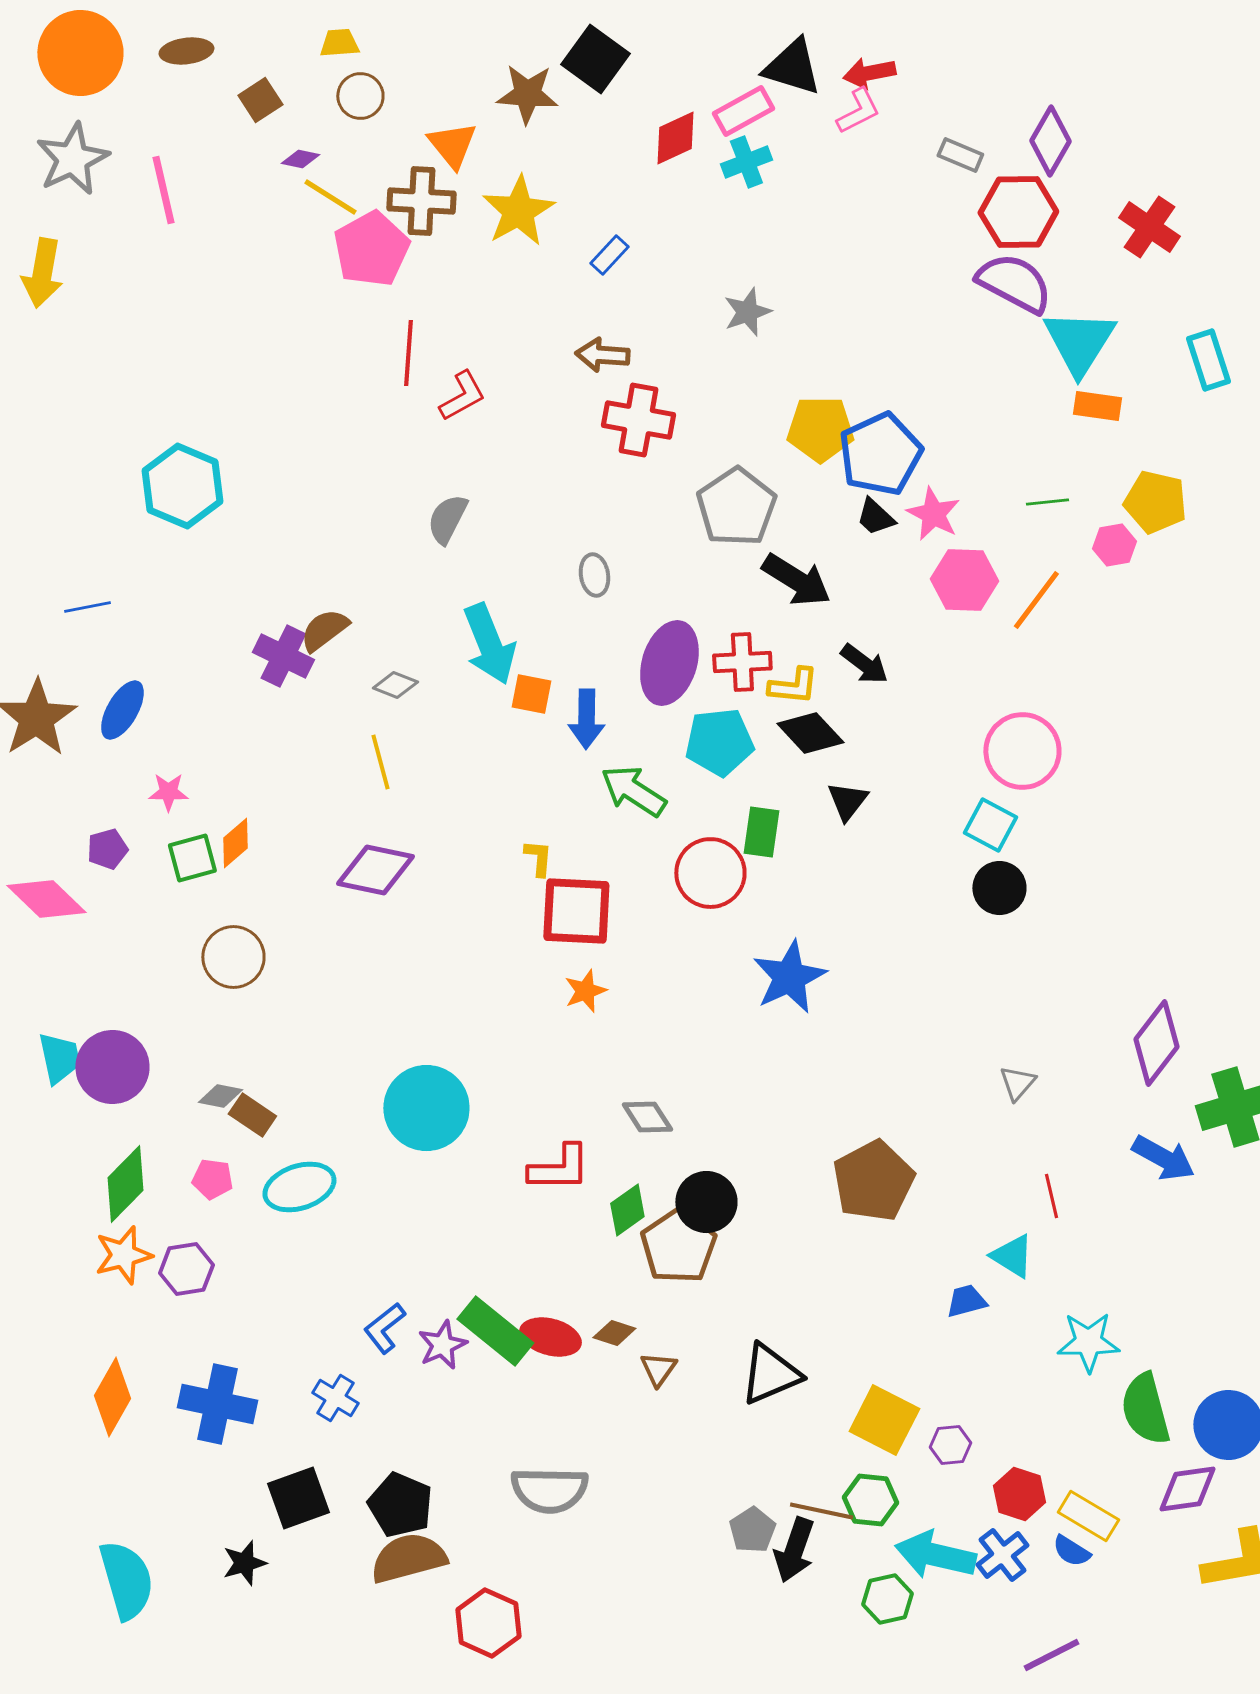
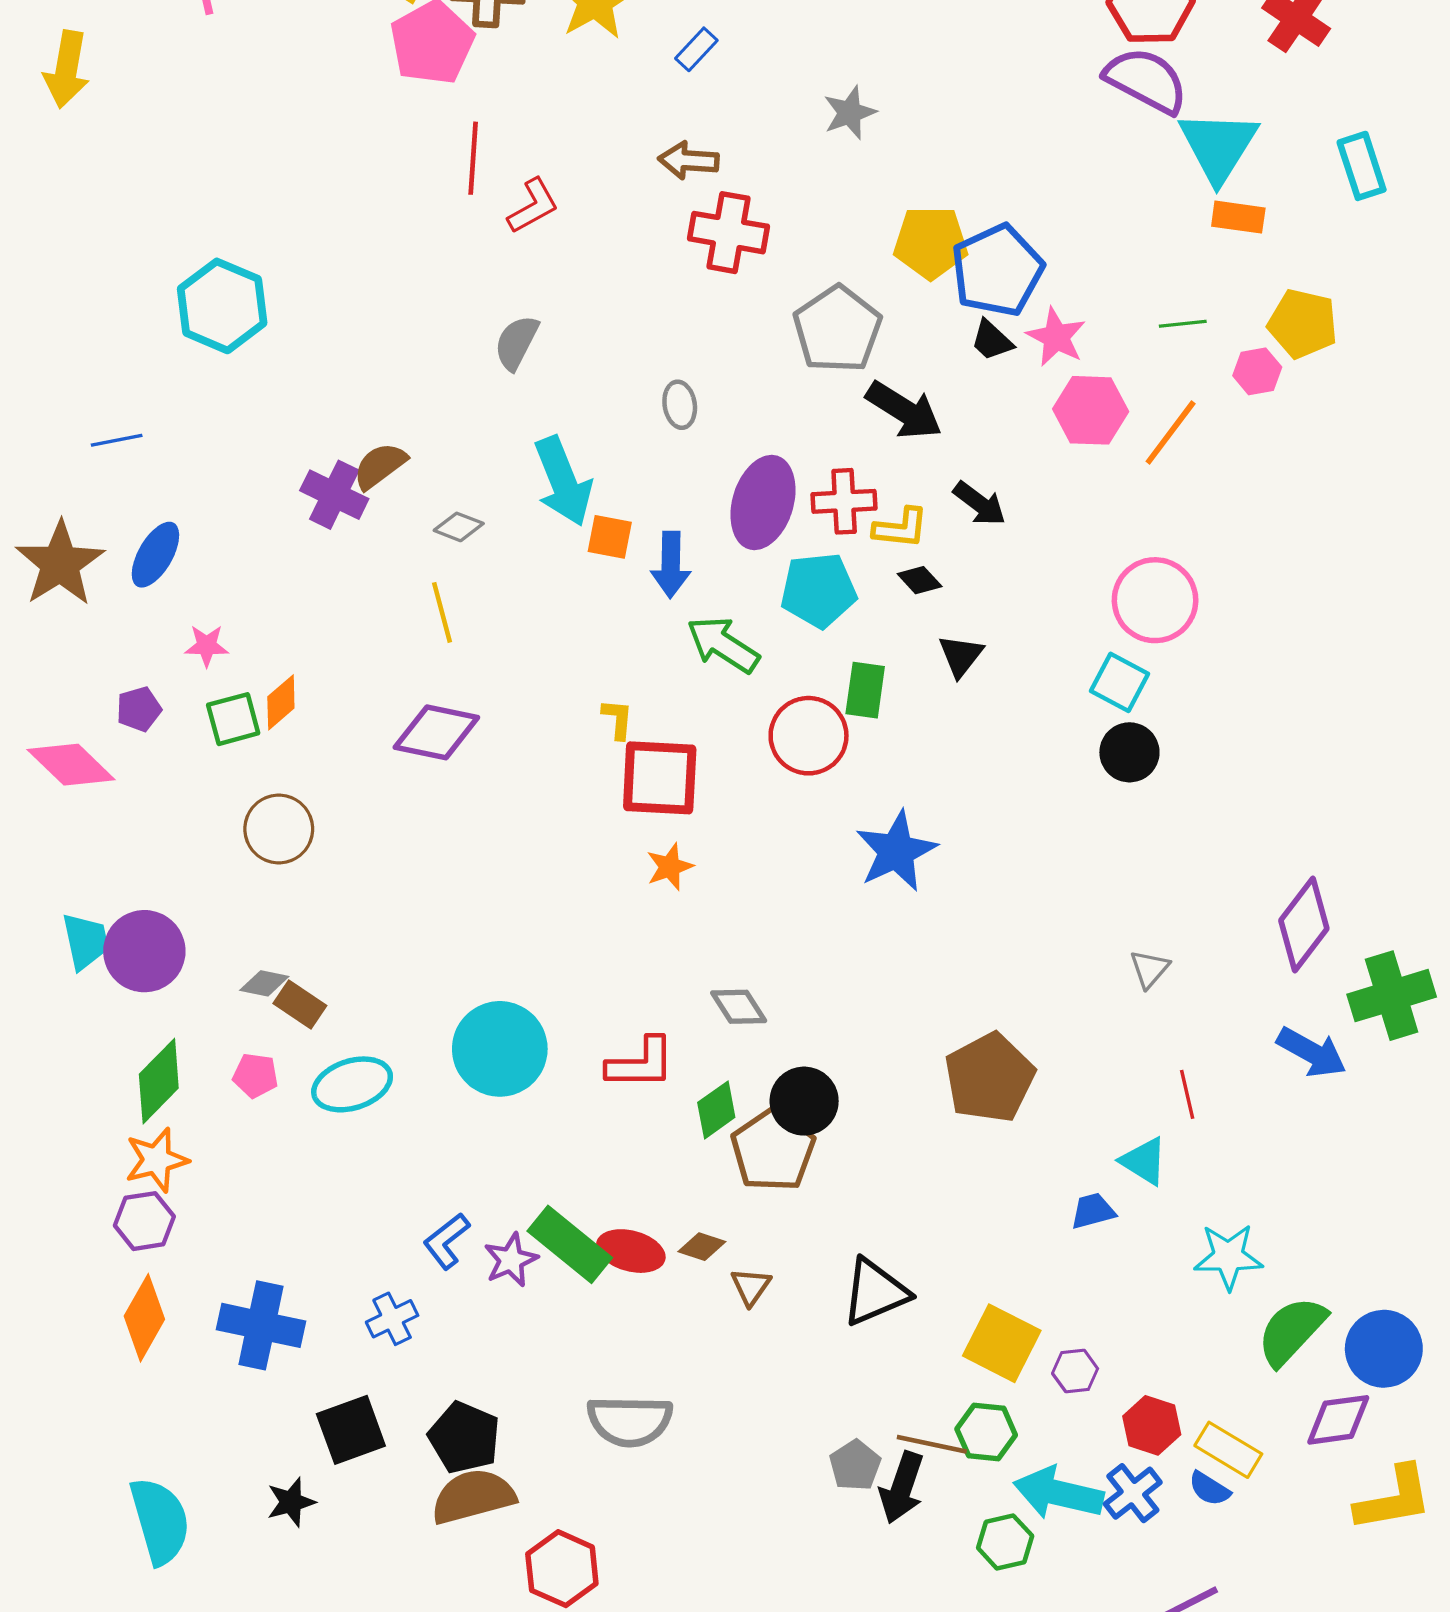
black diamond: (810, 733) -> (920, 580), size x0.6
cyan circle: (426, 1108) -> (500, 1049), moved
purple hexagon: (186, 1269) -> (144, 1221), moved
blue cross: (335, 1398) -> (392, 1319), turned 33
green semicircle: (1145, 1409) -> (1292, 1331), turned 58

